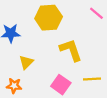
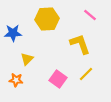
yellow L-shape: (71, 50) -> (80, 44), moved
yellow line: (92, 79) -> (86, 74), turned -42

